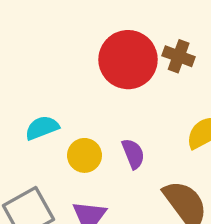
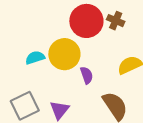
yellow circle: (84, 155) -> (64, 54), moved, size x1.6

